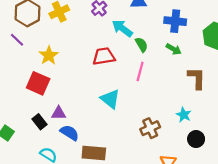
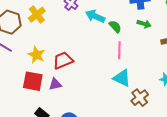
red trapezoid: (104, 56) -> (63, 60), moved
cyan triangle: (110, 99) -> (122, 78), moved
purple triangle: (59, 113) -> (55, 84), moved

